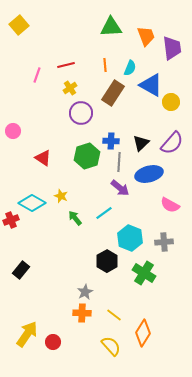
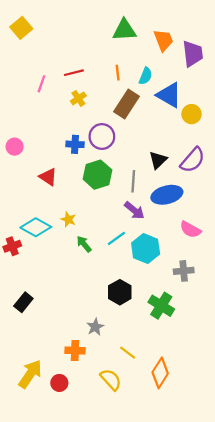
purple circle: (81, 113) -> (102, 137), moved
blue cross: (111, 141) -> (75, 144), moved
cyan hexagon: (130, 238) -> (146, 249), moved
orange cross: (82, 313) -> (75, 350), moved
yellow semicircle: (111, 346) -> (111, 380), moved

